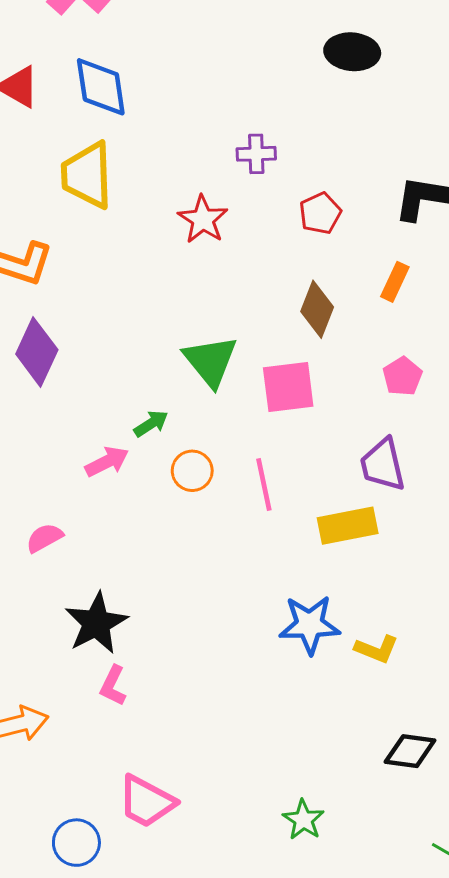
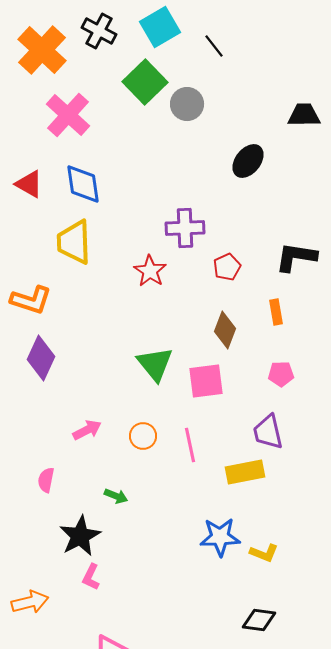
black ellipse: (352, 52) -> (248, 161), turned -56
purple cross: (256, 154) -> (185, 228), size x1.5
orange rectangle: (395, 282) -> (276, 312), turned -35
pink pentagon: (402, 376) -> (281, 374), turned 30
green arrow: (151, 424) -> (116, 496), moved, turned 55
pink semicircle: (44, 538) -> (46, 480), turned -50
black diamond: (410, 751) -> (259, 620), moved

